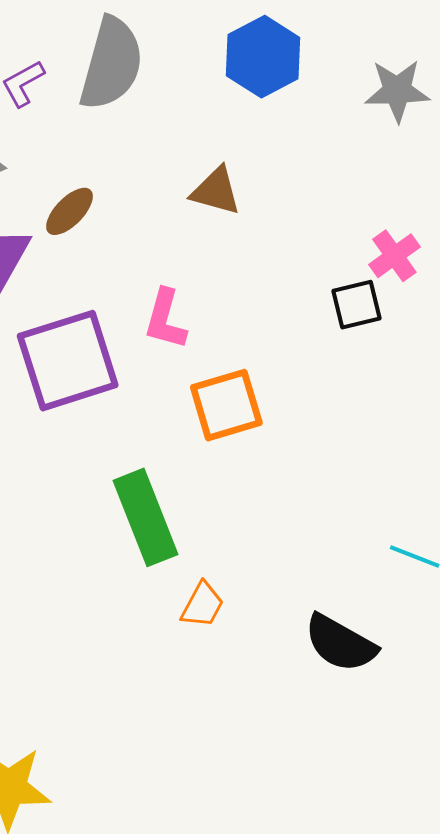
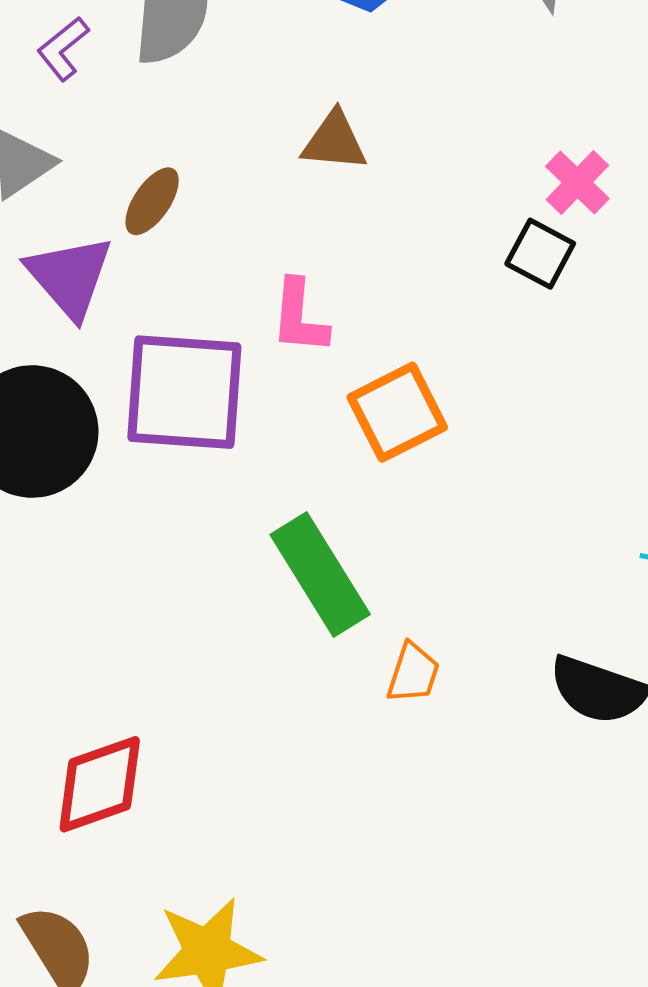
black square: (356, 305) -> (540, 254), turned -38
purple square: (68, 361) -> (184, 392), turned 32

